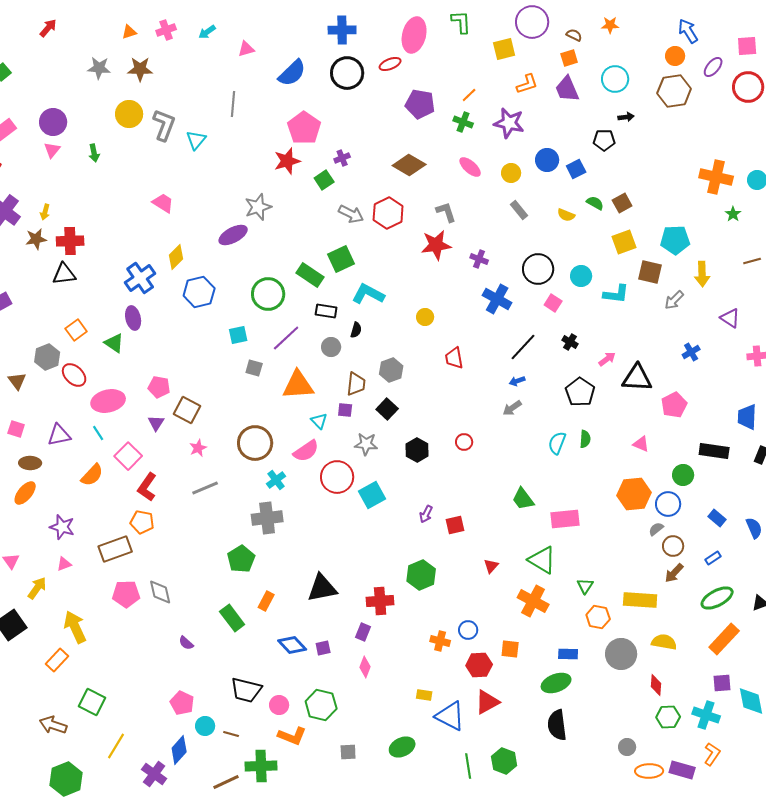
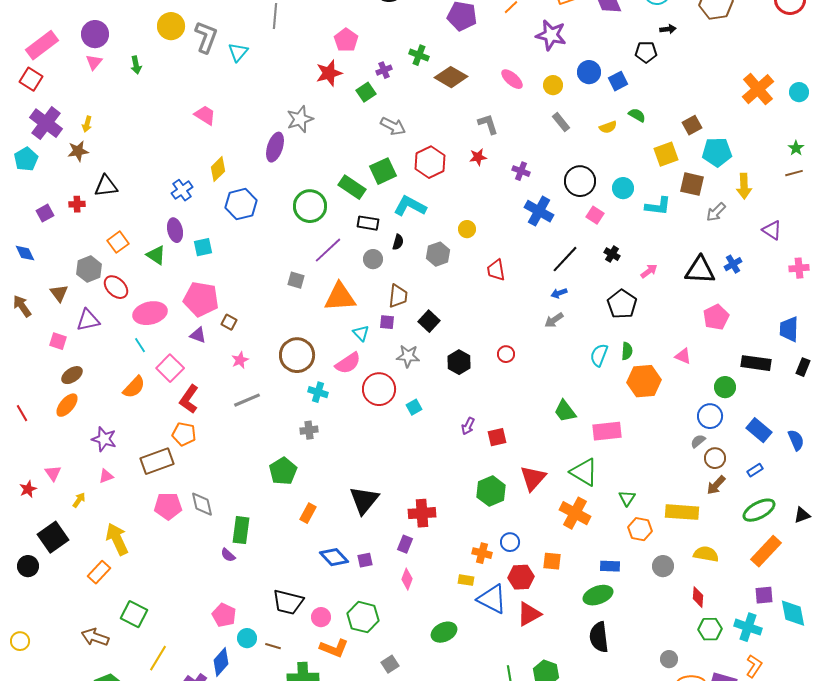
green cross: (463, 122) -> (419, 55), moved
pink pentagon: (304, 128) -> (346, 40), size x0.7
orange cross: (716, 177) -> (758, 89), turned 36
brown square: (622, 203) -> (692, 125), moved
red hexagon: (388, 213) -> (430, 162), moved
green star: (733, 214) -> (796, 148), moved
yellow semicircle: (566, 215) -> (608, 127), turned -42
purple ellipse: (233, 235) -> (275, 147), turned -44
red cross: (70, 241) -> (77, 204), moved, size x0.6
red star: (436, 245) -> (478, 157), size x0.6
blue cross: (140, 278) -> (182, 190), size x0.7
cyan square: (238, 335) -> (203, 247), moved
gray hexagon: (391, 370) -> (438, 254), moved
black triangle: (637, 378) -> (700, 270), moved
pink pentagon: (159, 387) -> (201, 299), size x1.6
brown square: (187, 410) -> (229, 322), size x0.6
purple triangle: (156, 423) -> (198, 335), turned -42
purple triangle: (59, 435) -> (88, 320), moved
brown ellipse: (30, 463) -> (72, 375), turned -35
cyan cross: (276, 480) -> (318, 392), turned -36
orange hexagon: (634, 494) -> (644, 381), moved
cyan square: (372, 495) -> (414, 407), size x0.6
gray cross: (267, 518) -> (309, 430), size x0.6
blue rectangle: (717, 518) -> (759, 430), size x1.4
red triangle: (491, 566) -> (533, 478), size x1.8
green hexagon: (421, 575) -> (491, 491), moved
yellow arrow: (37, 588) -> (79, 500), size x0.7
black triangle: (322, 588) -> (364, 500), turned -40
green rectangle: (232, 618) -> (241, 530), moved, turned 44
gray circle: (621, 654) -> (663, 566), size x0.7
yellow rectangle: (424, 695) -> (466, 580), moved
blue triangle: (450, 716) -> (492, 599), moved
green ellipse: (402, 747) -> (444, 632), moved
gray square: (348, 752) -> (390, 664), turned -30

